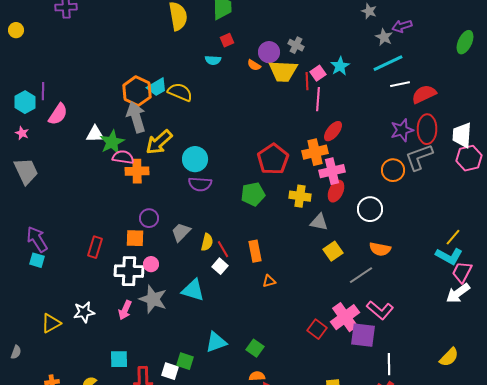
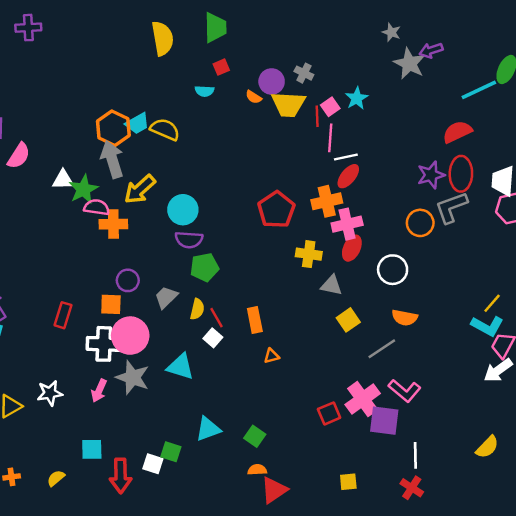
gray star: (384, 37) -> (409, 64), size x1.5
cyan line: (388, 63) -> (479, 90), moved
white line: (400, 84) -> (346, 157), moved
green pentagon: (253, 194) -> (204, 267), moved
pink circle: (151, 264) -> (130, 336), size x2.0
red square: (317, 329) -> (329, 413), turned 30

